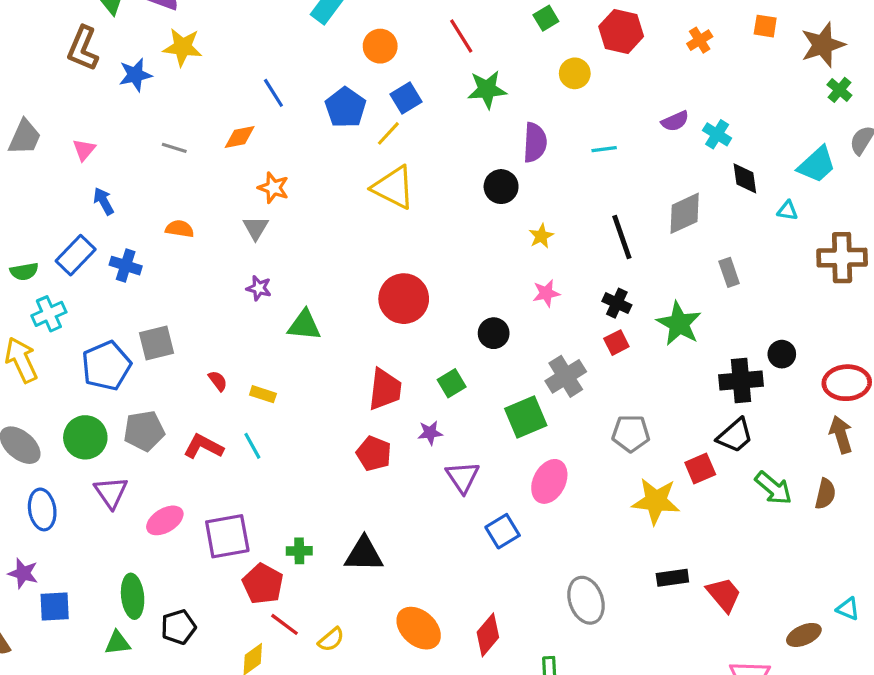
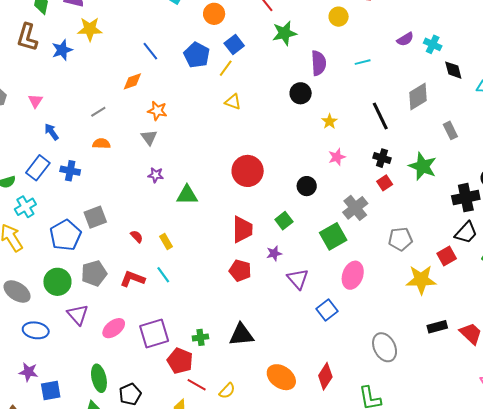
gray line: (174, 148) -> (98, 112), moved, turned -42
yellow triangle: (394, 187) -> (233, 102), size x0.6
yellow rectangle: (263, 394) -> (166, 242), turned 49
blue ellipse: (42, 509) -> (36, 330), turned -65

